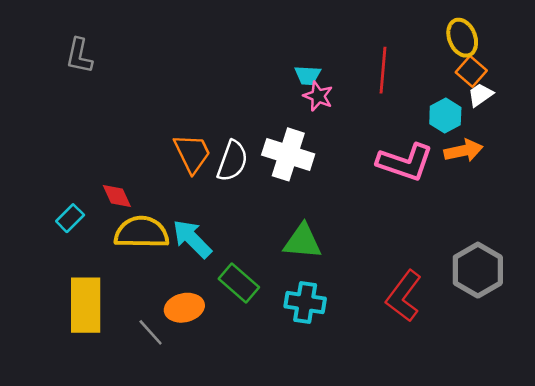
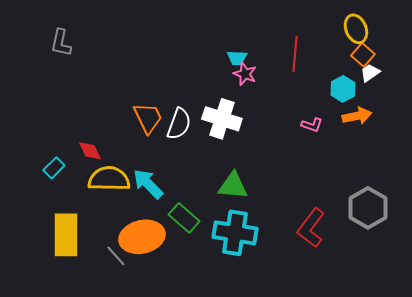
pink L-shape: (405, 162) -> (312, 125), size x0.5
cyan cross: (305, 302) -> (235, 233), size x1.4
orange ellipse: (184, 308) -> (142, 237), size x1.5

